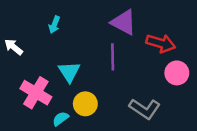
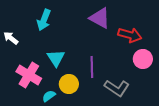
cyan arrow: (54, 25) -> (44, 20), size x1.5
purple line: (113, 57) -> (92, 67), moved

